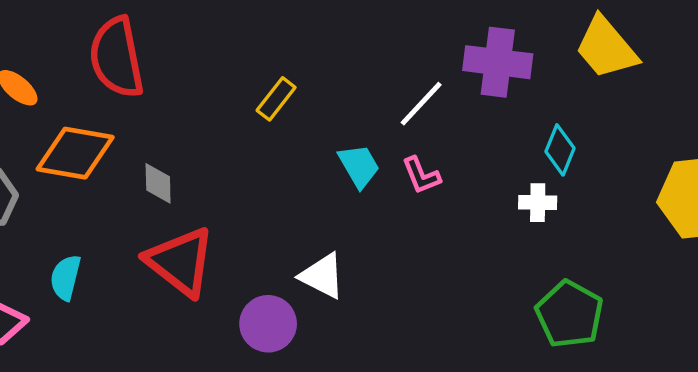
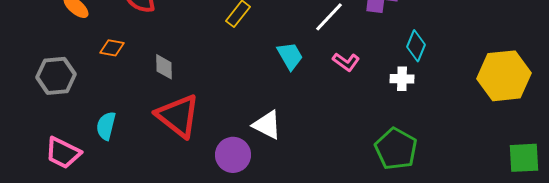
orange diamond: (75, 153) -> (112, 48), size x0.5
pink L-shape: (421, 175) -> (346, 62), moved, turned -32
green pentagon: (570, 314) -> (396, 149), moved

